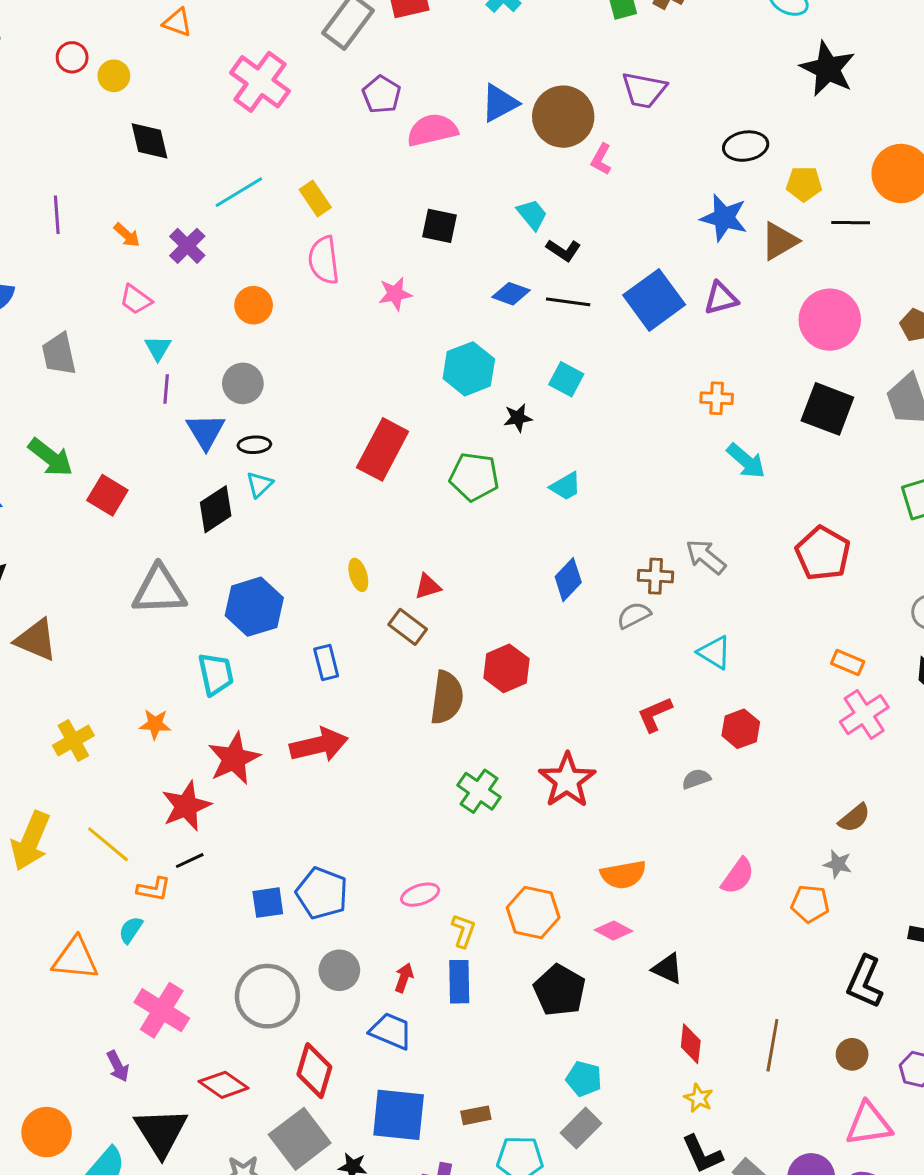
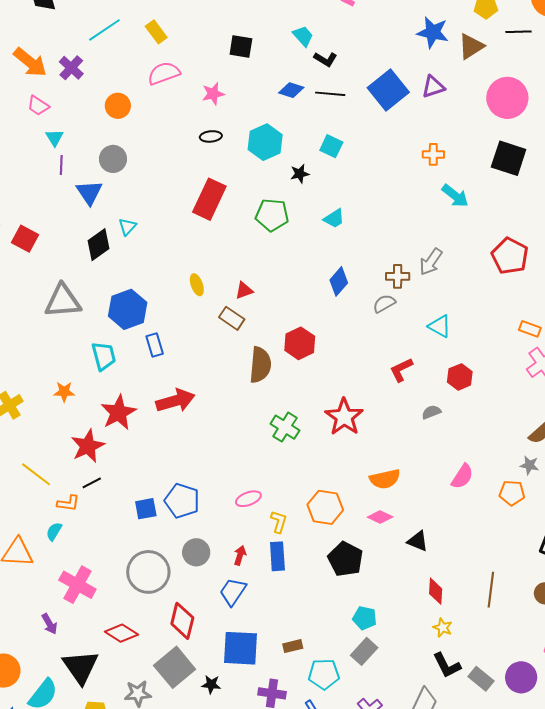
orange arrow: (127, 235) -> (30, 62), size x1.8
pink semicircle: (324, 260) -> (164, 73), turned 80
black ellipse: (254, 445) -> (211, 136), moved
gray arrow: (706, 557) -> (431, 262), turned -92
blue rectangle: (326, 663) -> (155, 345), moved
blue trapezoid: (391, 1031) -> (233, 592), turned -76

